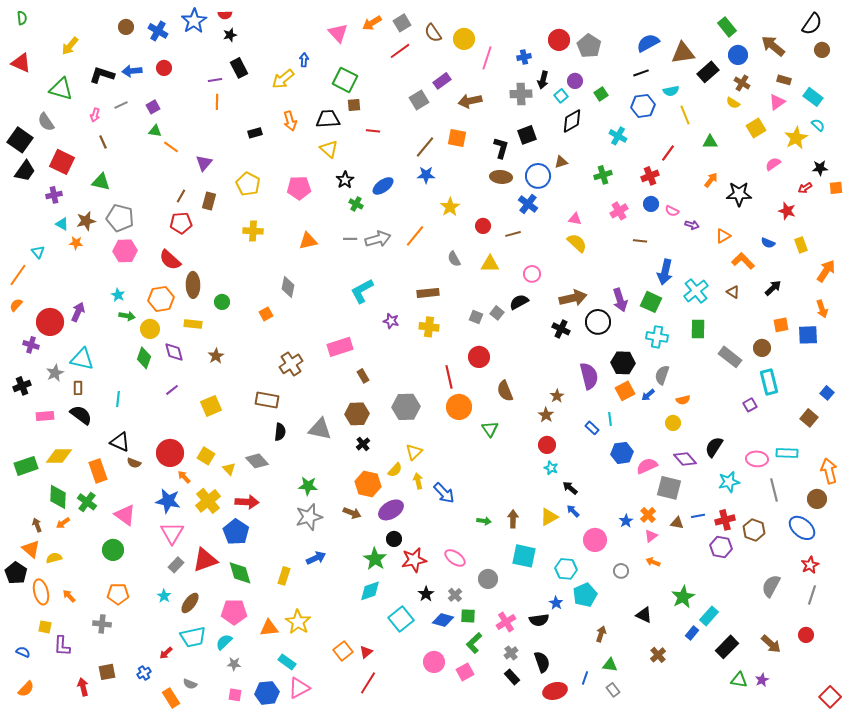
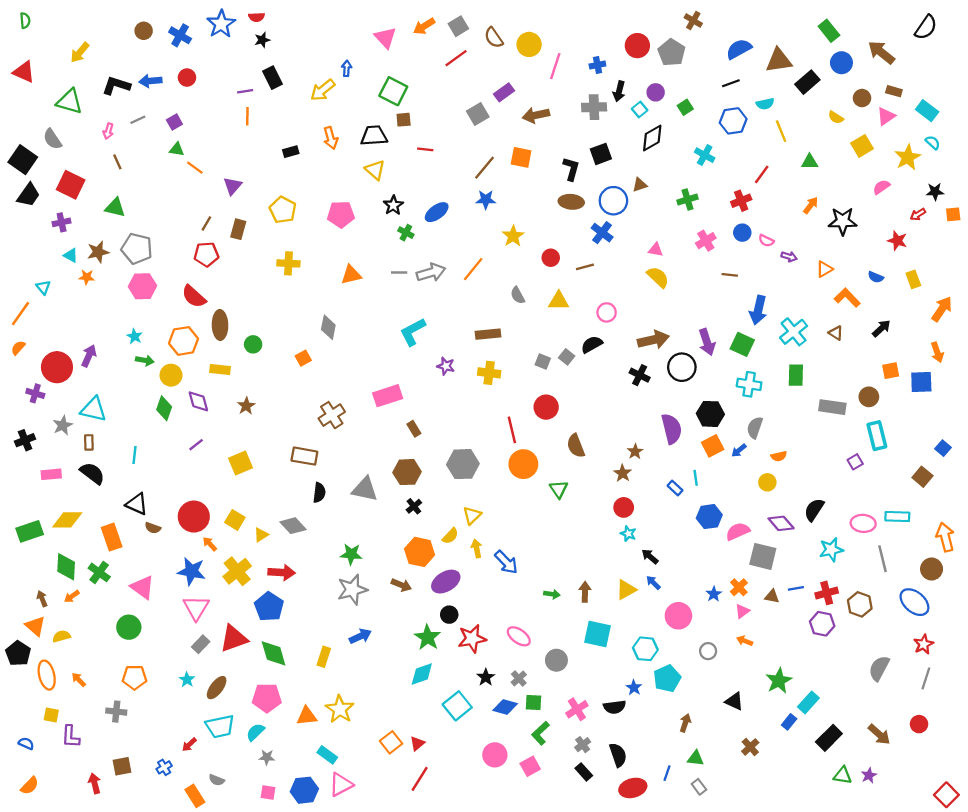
brown circle: (822, 50) -> (862, 98), moved
brown cross: (742, 83) -> (693, 21), moved
gray rectangle: (730, 357) -> (832, 407), turned -30
yellow triangle: (229, 469) -> (261, 535), turned 40

